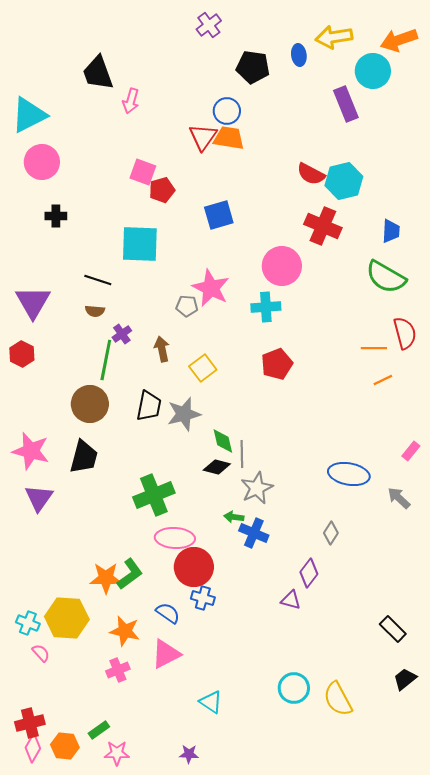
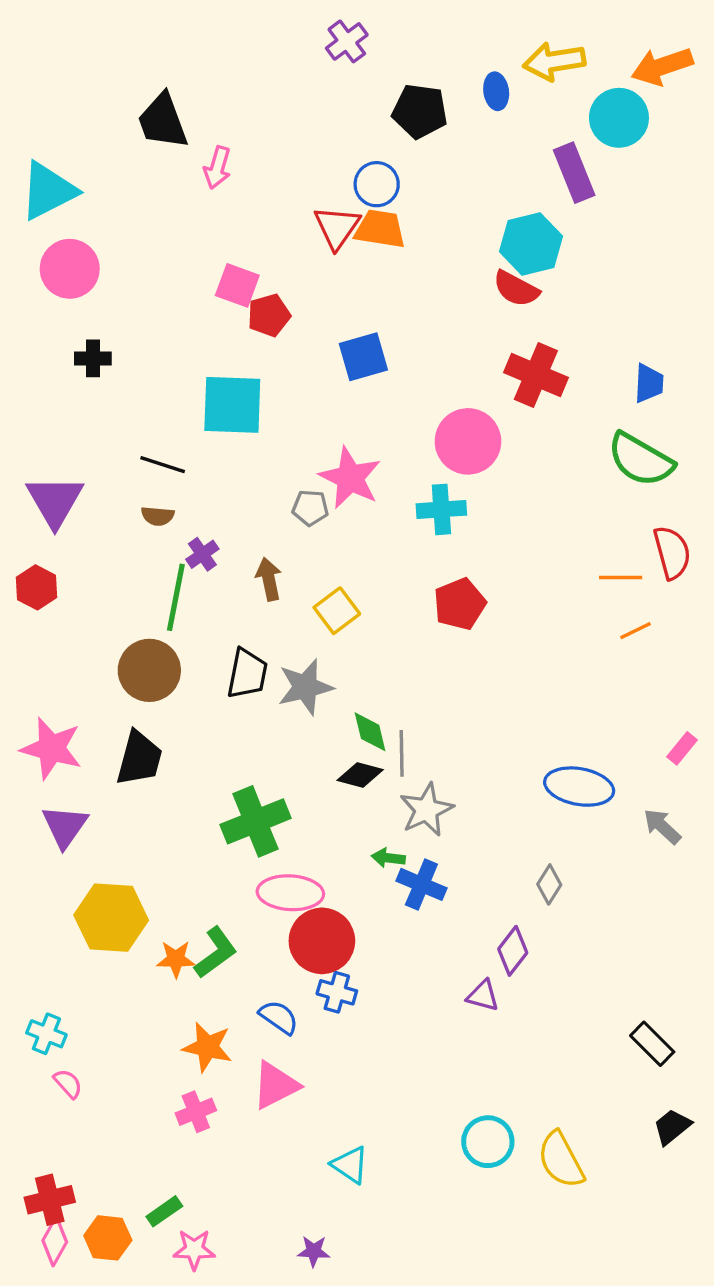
cyan hexagon: (344, 181) -> (531, 244), moved
orange star: (106, 578) -> (176, 959), size x0.7
yellow hexagon: (67, 618) -> (111, 918), moved

